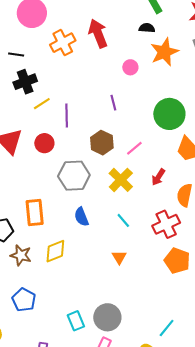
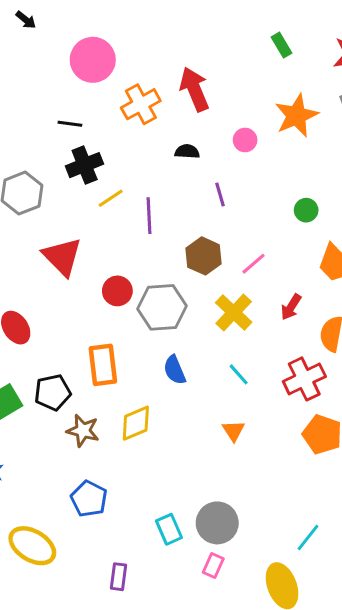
black semicircle: (147, 28) -> (187, 152), moved
green circle: (169, 114) -> (306, 210), size x0.5
red circle: (44, 143) -> (117, 291), moved

